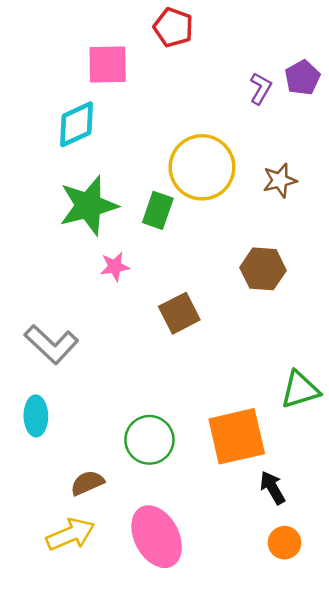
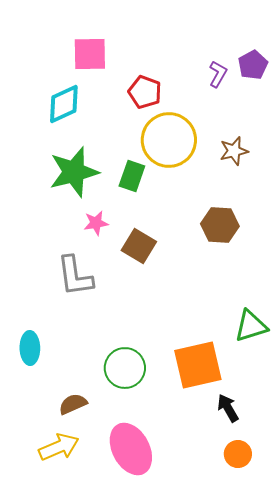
red pentagon: (173, 27) -> (145, 92), moved
brown square: (179, 313) -> (139, 246), moved, turned -32
gray L-shape: (51, 344) -> (75, 276), moved, turned 39

